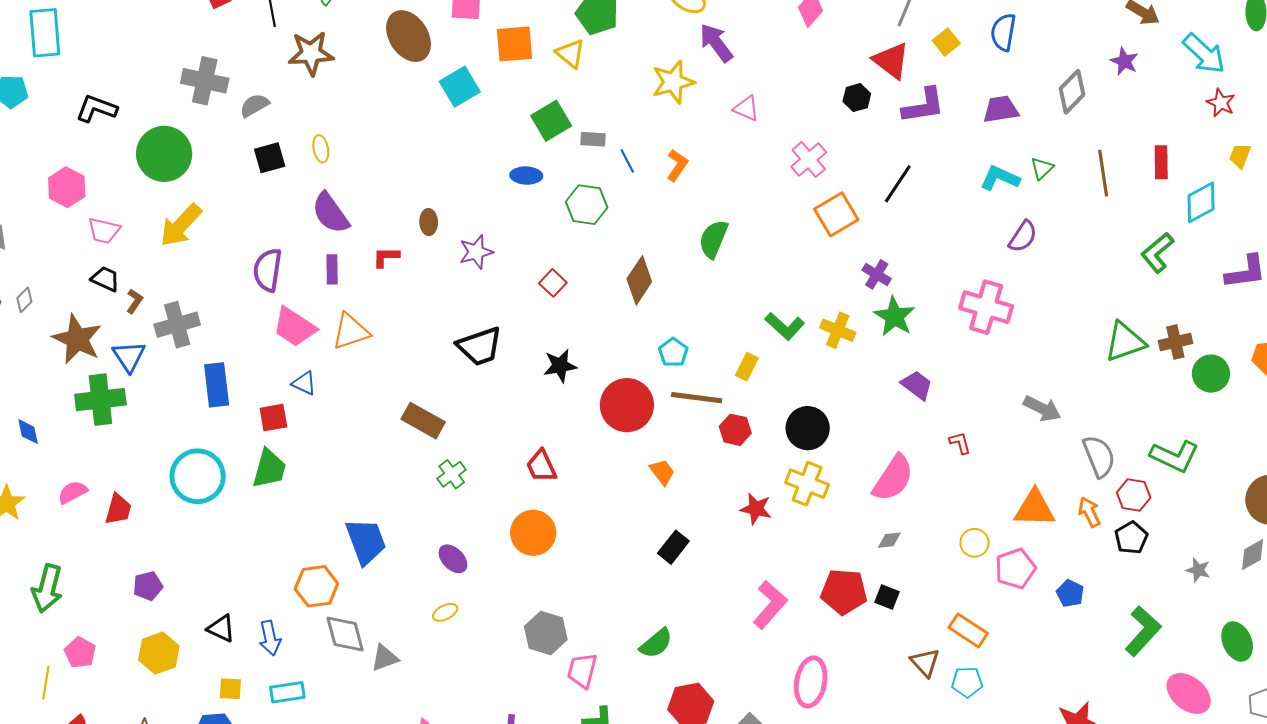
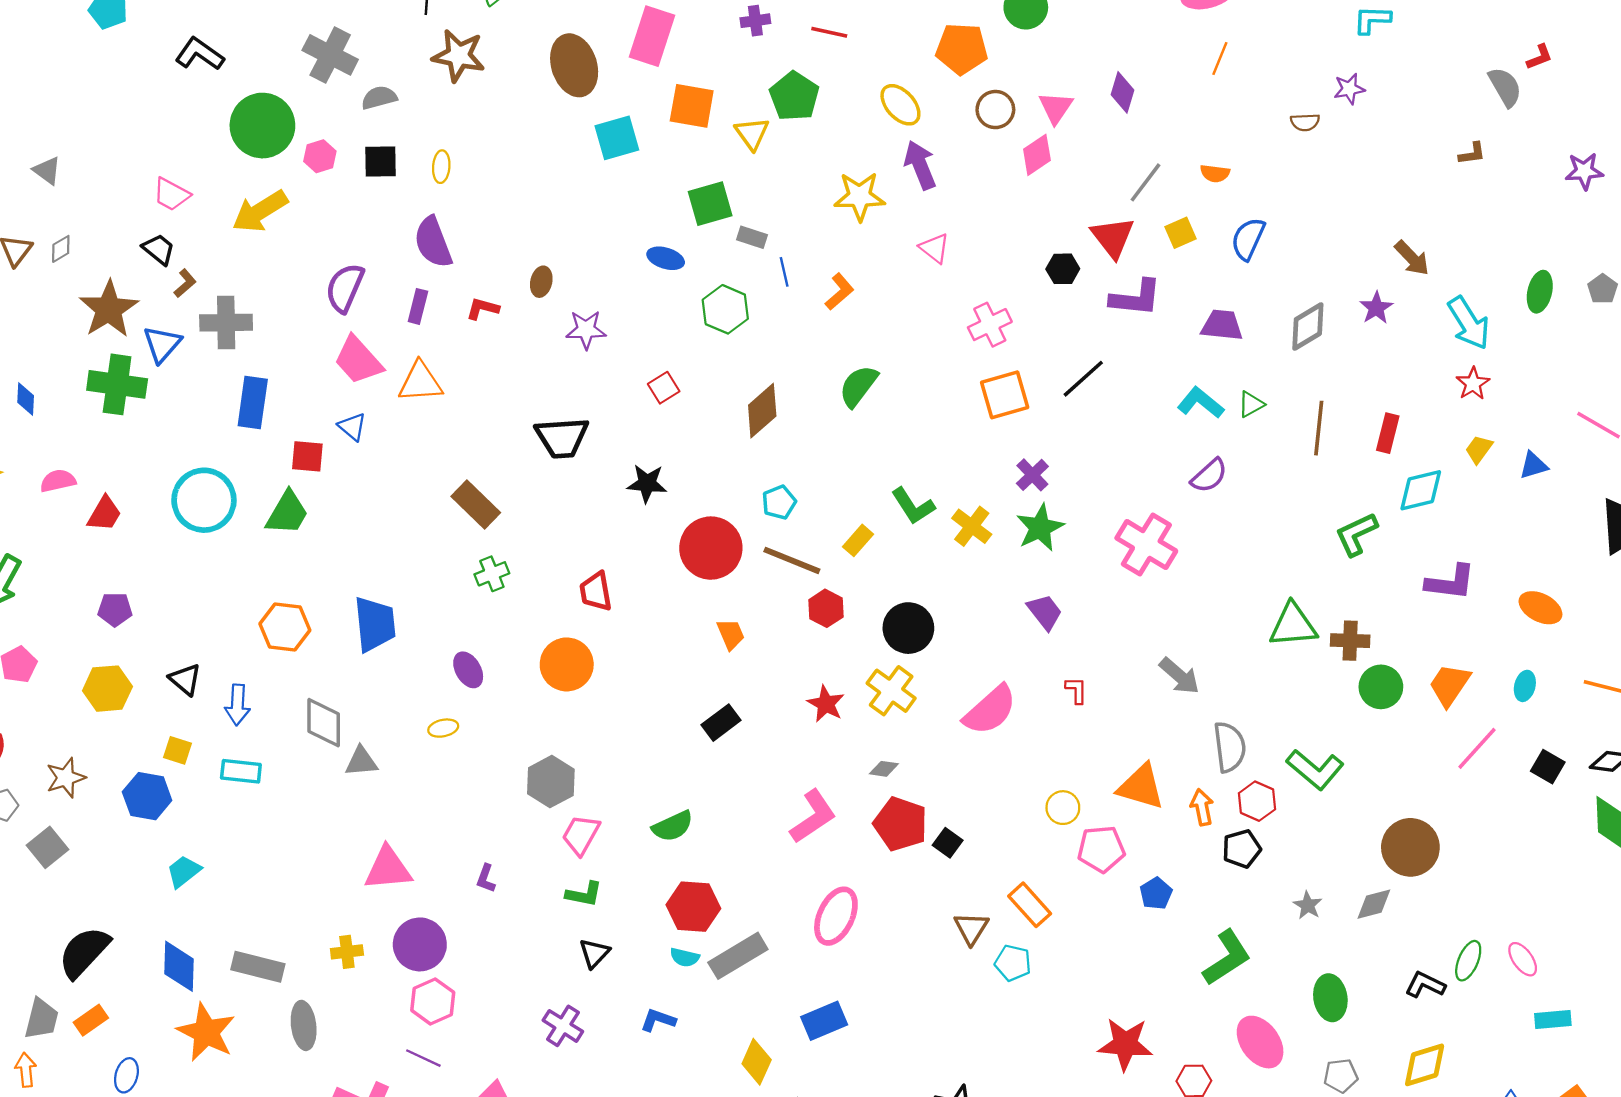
pink hexagon: (67, 187) -> (320, 156), moved, size x0.7
gray diamond: (889, 540) -> (884, 769), moved
orange hexagon: (316, 586) -> (285, 627), moved

